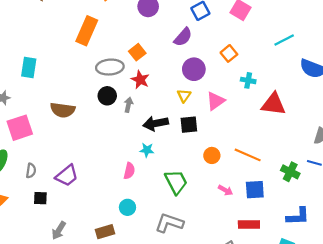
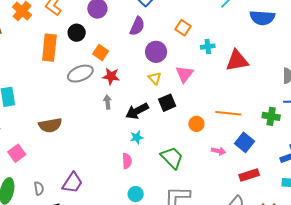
black circle: (107, 96) -> (77, 33), moved
pink square: (20, 128) -> (17, 153), size x0.7
blue square: (255, 190) -> (244, 142), turned -30

